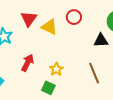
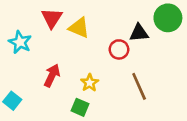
red circle: (74, 17) -> (119, 49), moved
black triangle: (101, 40) -> (139, 33), moved

